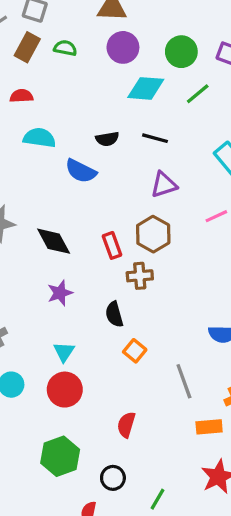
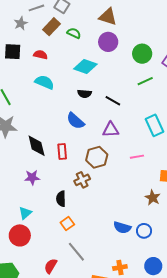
cyan diamond: (146, 88) -> (85, 67), moved
blue semicircle: (81, 171) -> (75, 121), moved
red rectangle: (112, 245) -> (62, 152), moved
brown cross: (140, 276) -> (82, 180), turned -35
gray line: (184, 381) -> (76, 252), moved, turned -35

